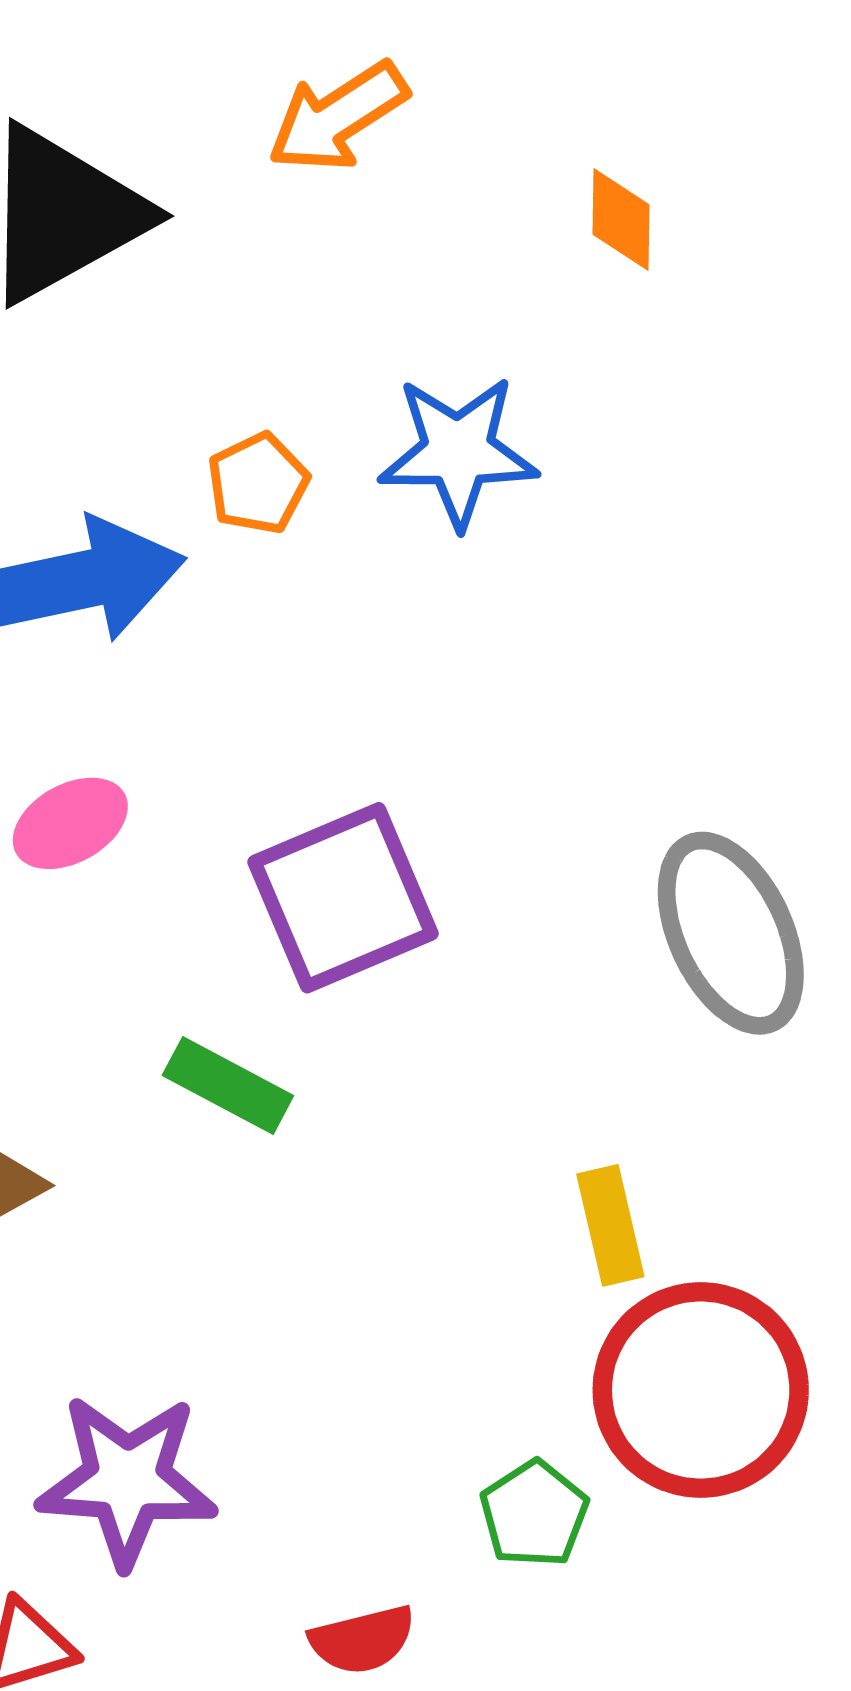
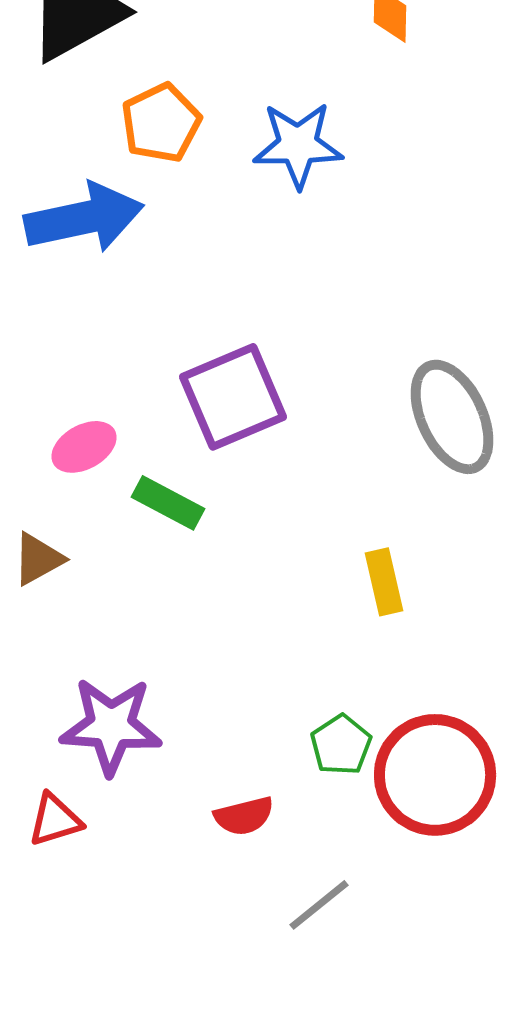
orange pentagon: (258, 483) -> (161, 123), moved, size x1.4
pink ellipse: (70, 823) -> (84, 447), moved
red circle: (701, 1390) -> (435, 775), moved

